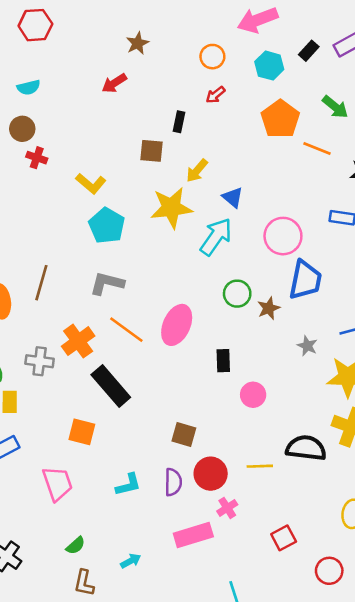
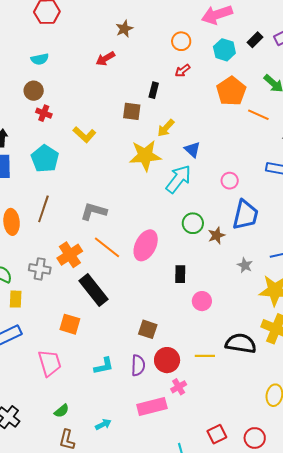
cyan pentagon: (107, 226) -> (45, 159), moved
pink circle: (283, 236) -> (230, 181), size x0.6
red square: (284, 538) -> (217, 434), moved

